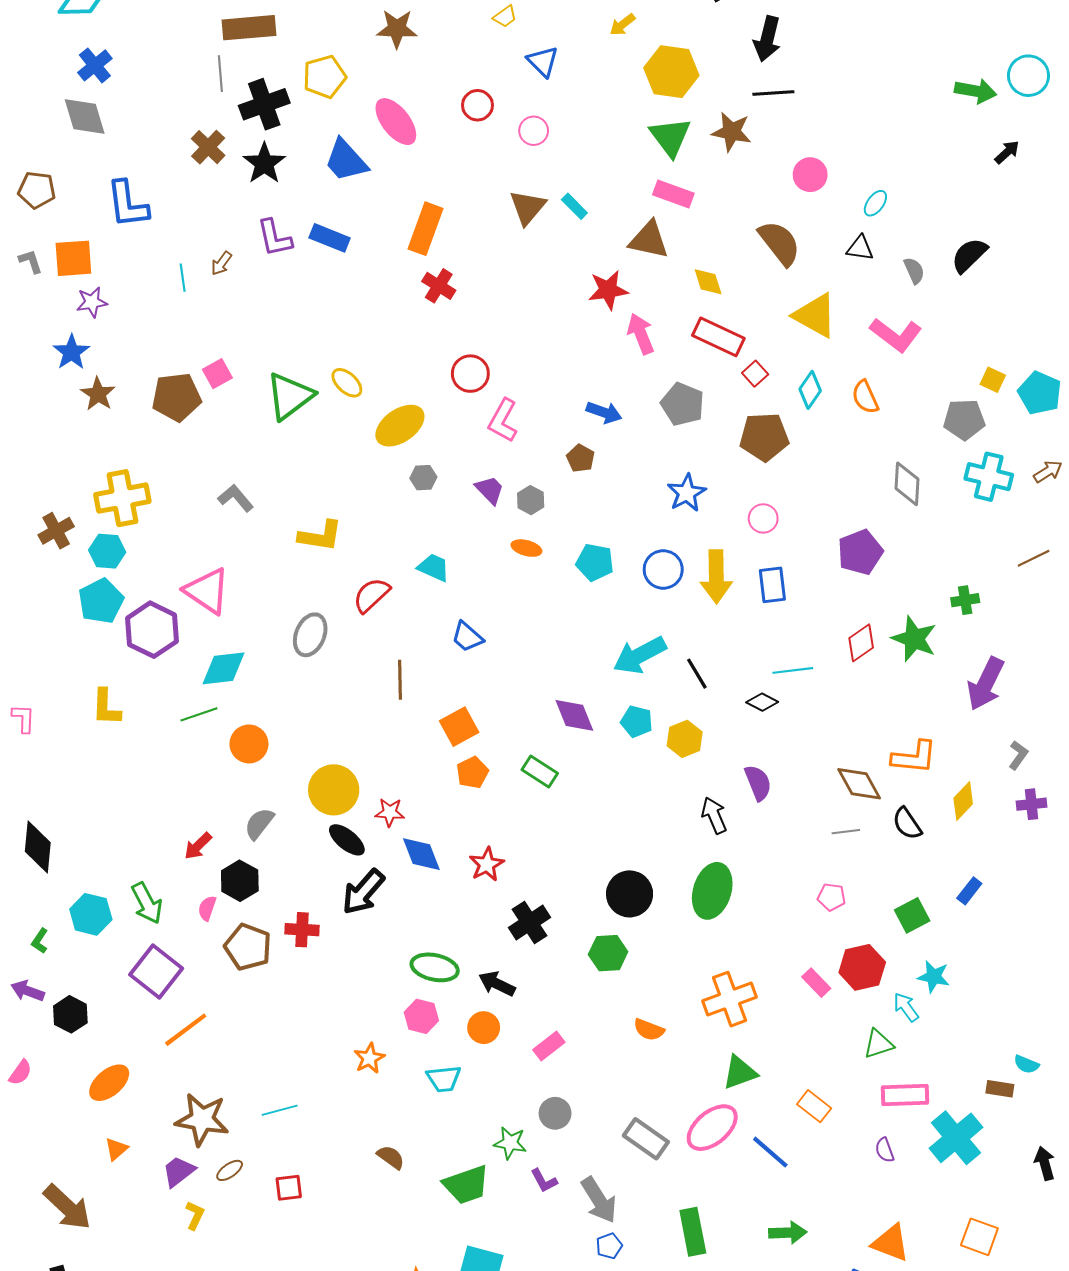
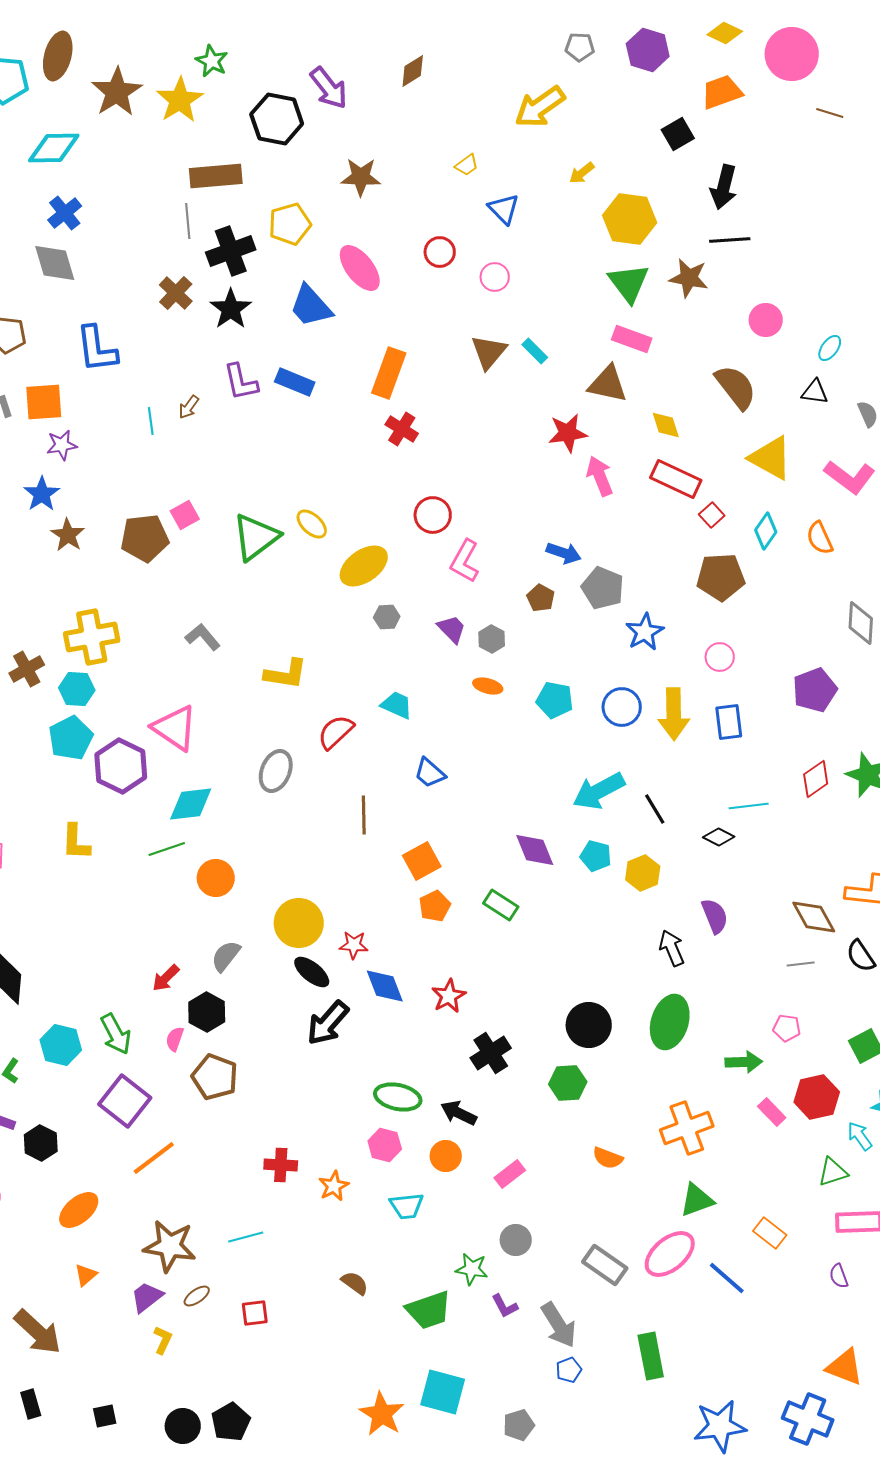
gray pentagon: (683, 404) -> (603, 588), moved
red cross: (302, 930) -> (281, 1165), moved
green arrow: (788, 1233) -> (744, 1062), moved

